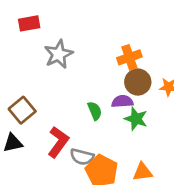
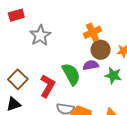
green semicircle: (95, 111) -> (71, 74), size x1.6
green star: (136, 119) -> (113, 75), moved
red L-shape: (58, 142) -> (48, 86), moved

